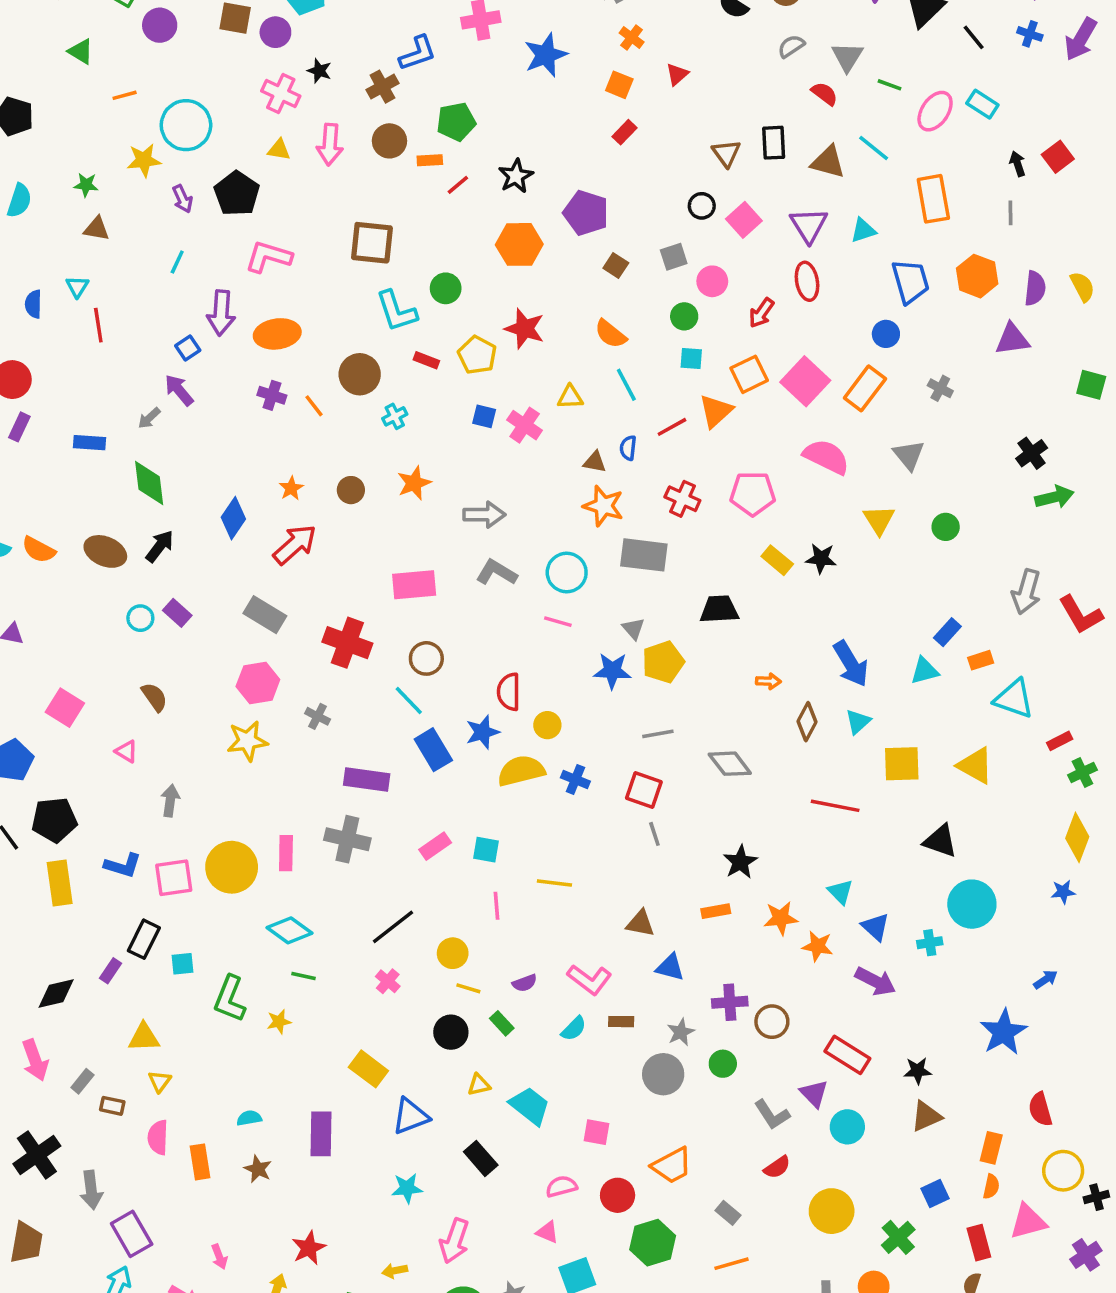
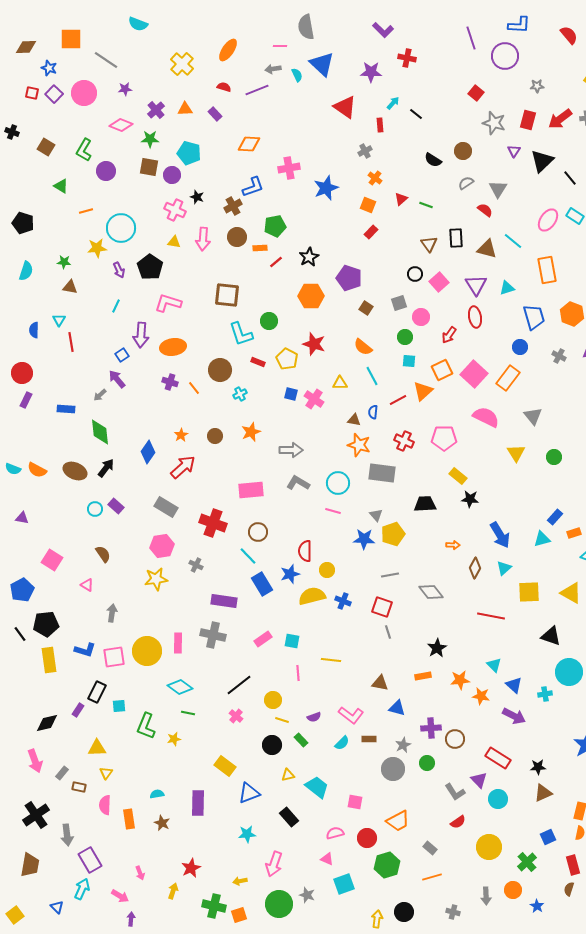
green line: (889, 85) -> (426, 205), moved
gray cross: (940, 388) -> (559, 356), moved
black star: (821, 558) -> (470, 499), moved

